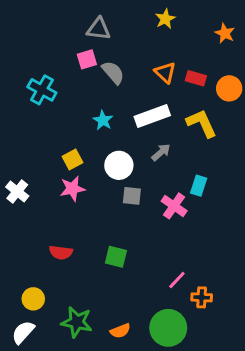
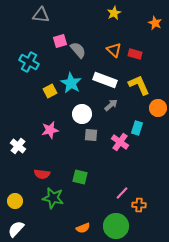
gray triangle: (99, 29) -> (41, 15), moved
orange circle: (229, 88) -> (158, 108), moved
white rectangle: (152, 116) -> (105, 80), turned 40
cyan star: (103, 120) -> (71, 83), size x1.5
yellow square: (72, 160) -> (50, 91), moved
white cross: (17, 191) -> (18, 146), moved
yellow circle: (33, 299) -> (15, 201), moved
green star: (77, 322) -> (53, 198), moved

